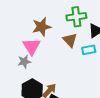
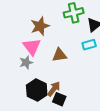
brown triangle: (70, 40) -> (59, 55), moved, turned -49

